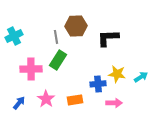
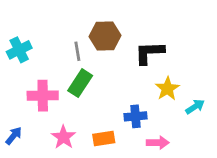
yellow star: (117, 74) -> (167, 89), moved, turned 30
blue arrow: (19, 103) -> (14, 136), moved

